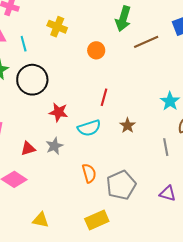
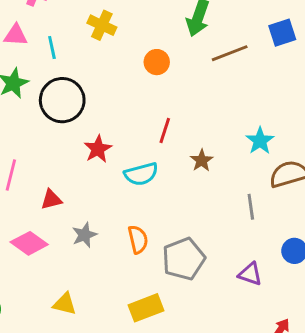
red star: (58, 112) -> (98, 149), turned 30
brown star: (128, 125) -> (202, 160), moved
gray star: (54, 146) -> (84, 235), moved

